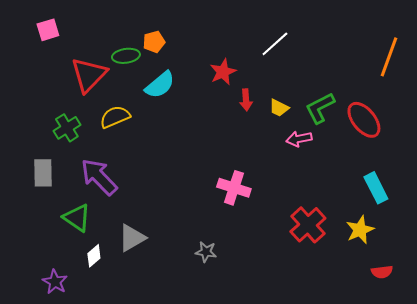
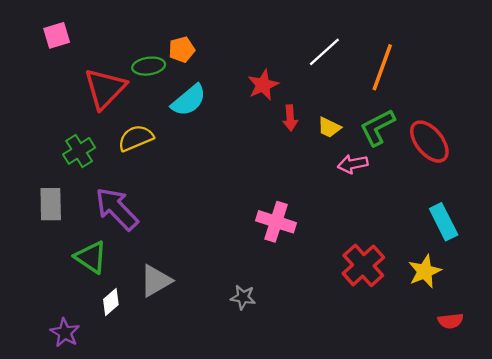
orange line: (389, 57) -> (382, 67), moved

